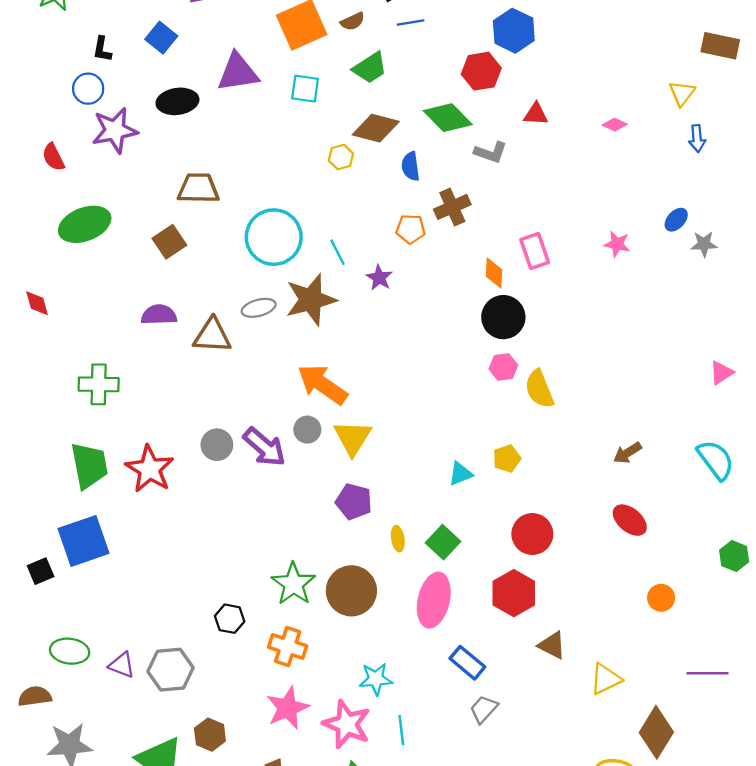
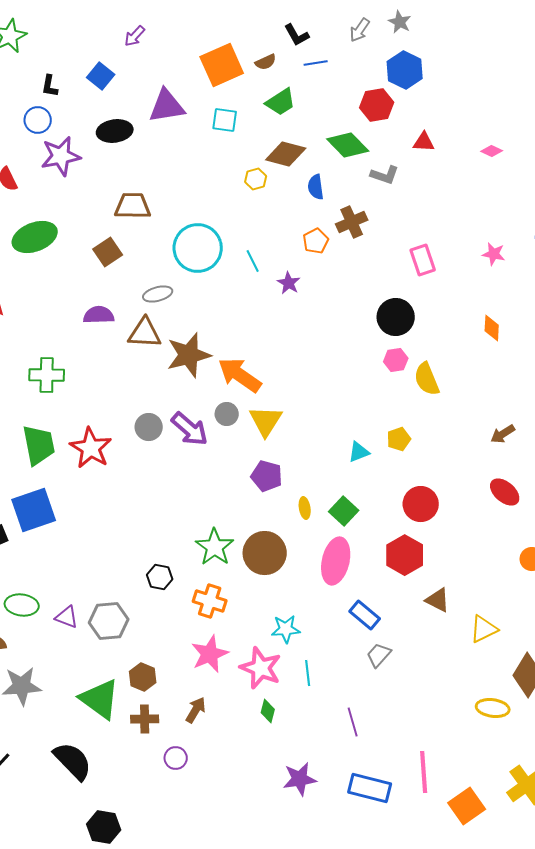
orange pentagon: (411, 229) -> (316, 241), turned -30
orange diamond: (494, 273) -> (492, 328), moved
brown star: (311, 300) -> (189, 355), moved
gray ellipse: (259, 308) -> (158, 294), moved

